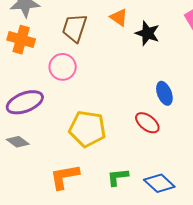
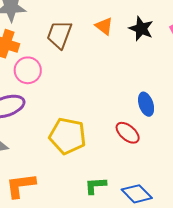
black star: (147, 33) -> (141, 29), moved
pink circle: (63, 67) -> (28, 70), moved
orange L-shape: (64, 177) -> (21, 186), moved

